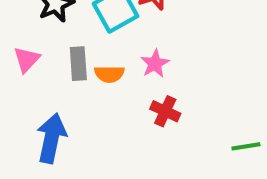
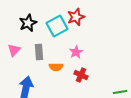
orange semicircle: (109, 74) -> (56, 67), moved

